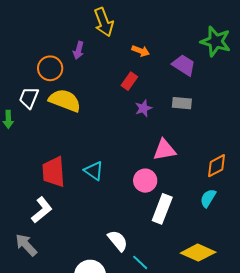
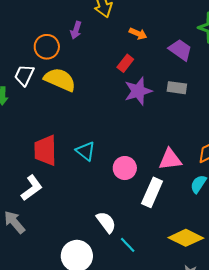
purple star: (143, 108) -> (138, 91), size x1.6
pink triangle: (164, 150) -> (170, 159), moved
pink circle: (145, 181) -> (125, 168), moved

